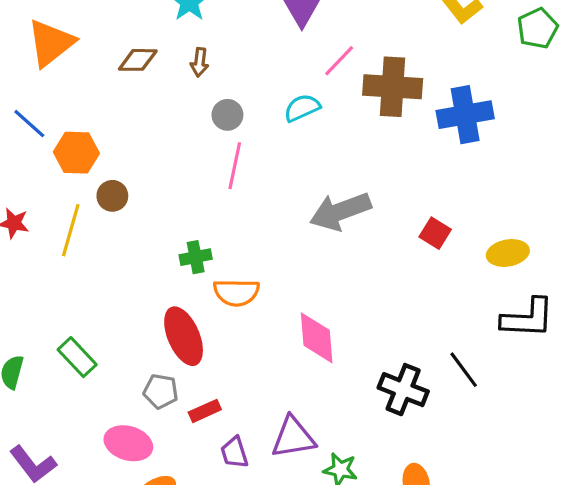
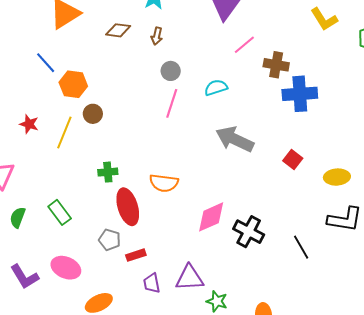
brown cross: (393, 87) -> (276, 65), size x0.7
cyan semicircle: (302, 108) -> (216, 88), moved
blue cross: (465, 115) -> (300, 94), moved
gray arrow: (340, 211) -> (235, 139), turned 39
green cross: (196, 257) -> (108, 172), moved
pink diamond: (317, 338) -> (211, 217), turned 64
black cross: (403, 390) -> (249, 232), moved
pink ellipse: (128, 443) -> (66, 268), moved

